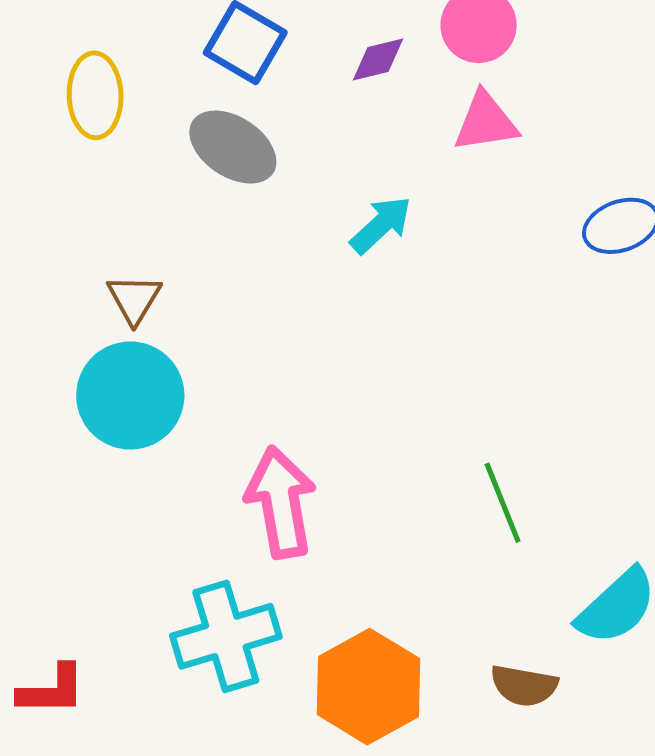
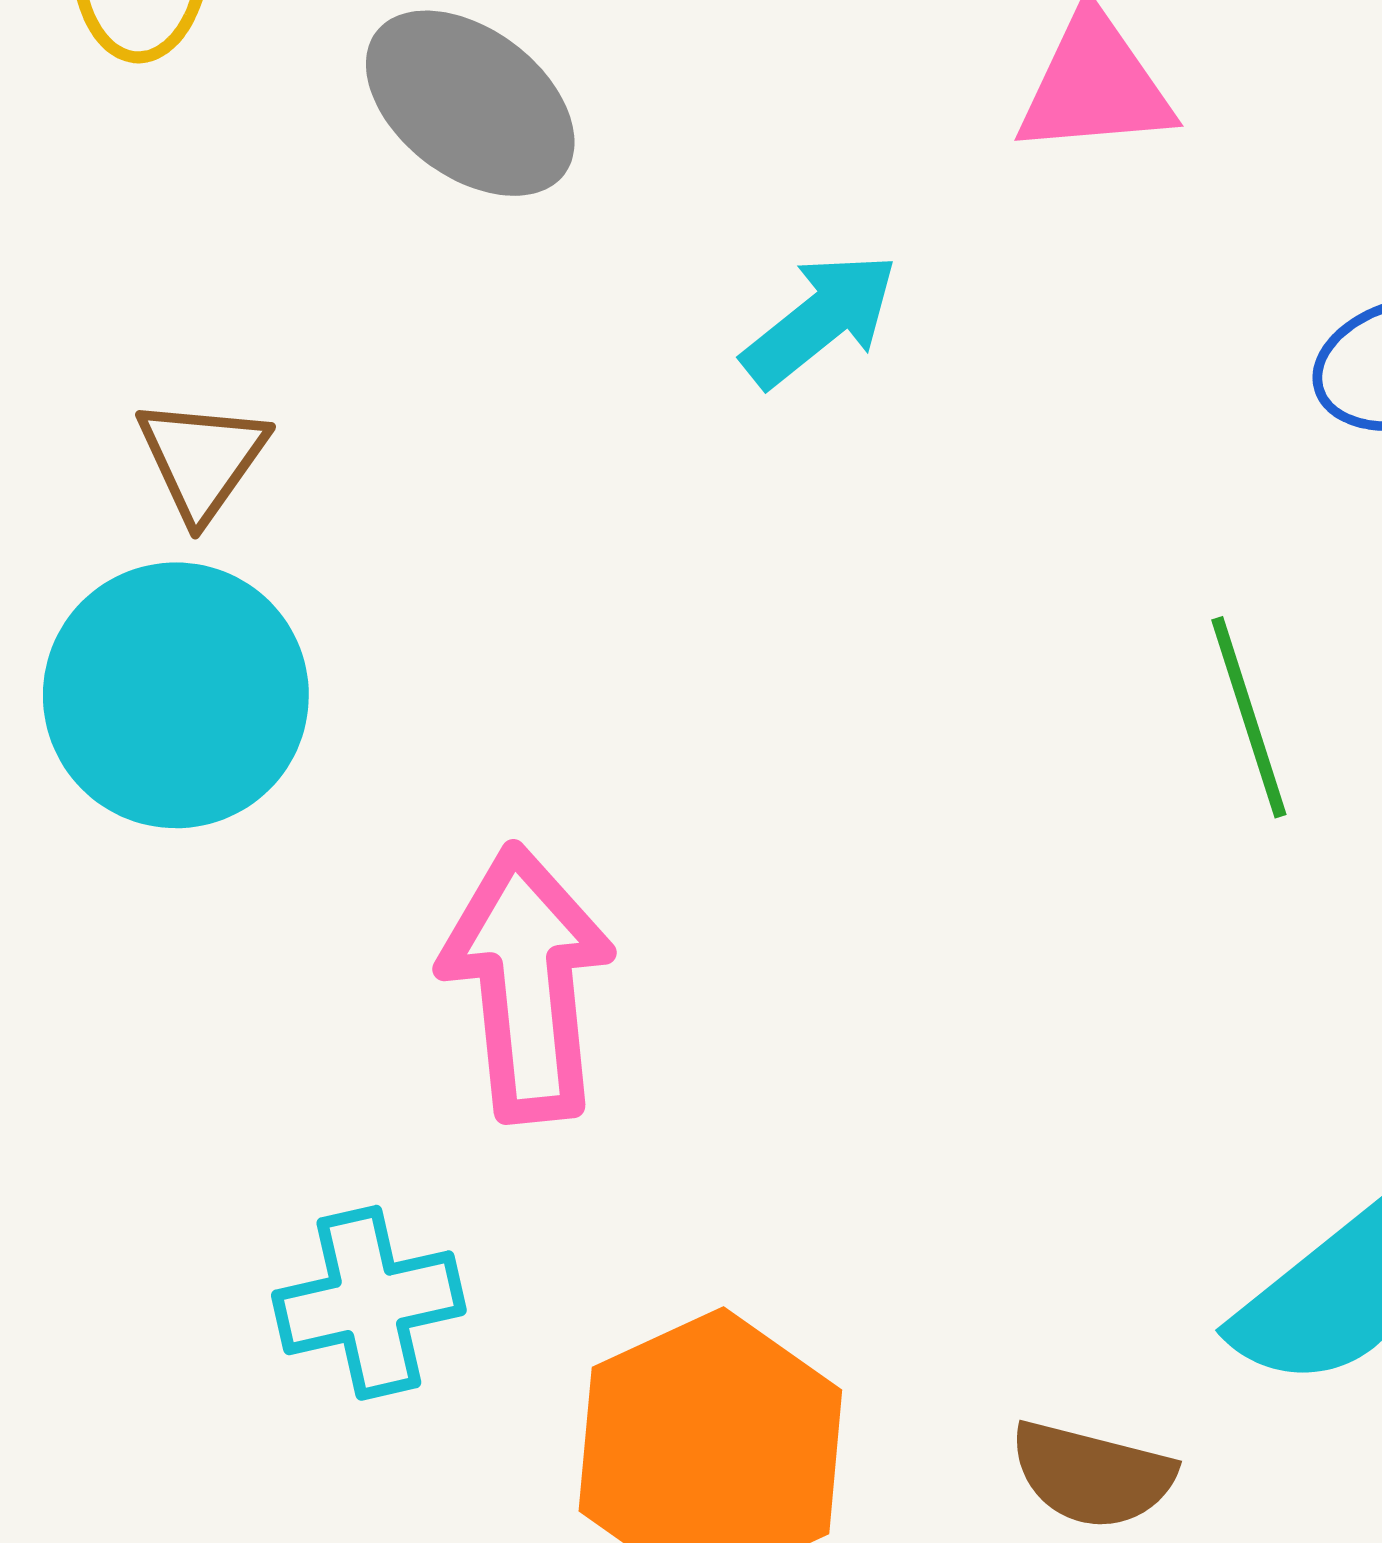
green line: (503, 503) -> (1249, 717), moved
cyan cross: (226, 636) -> (369, 1303), size x0.7

